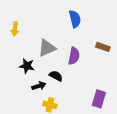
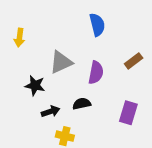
brown rectangle: (103, 47) -> (134, 61), turned -56
black semicircle: (56, 76) -> (82, 104), moved, turned -40
purple rectangle: (99, 99) -> (128, 113), moved

